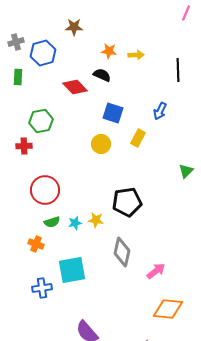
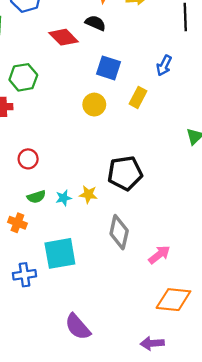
red circle: (45, 190) -> (28, 159), size x0.6

